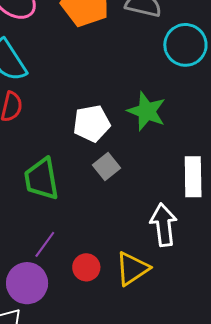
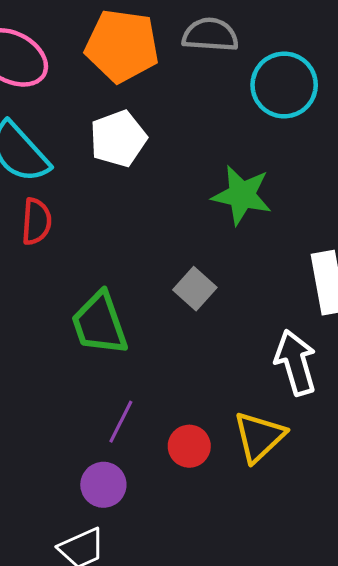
white pentagon: (92, 123) -> (118, 139), moved
purple circle: (27, 283) -> (103, 485), size x0.7

